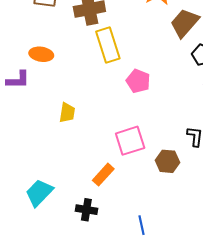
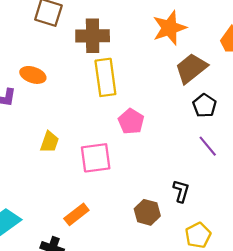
pink square: (130, 141) -> (96, 158), moved

